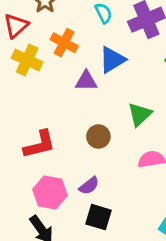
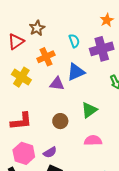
orange cross: (64, 43) -> (46, 57), turned 30
yellow cross: (27, 60) -> (21, 77), moved

